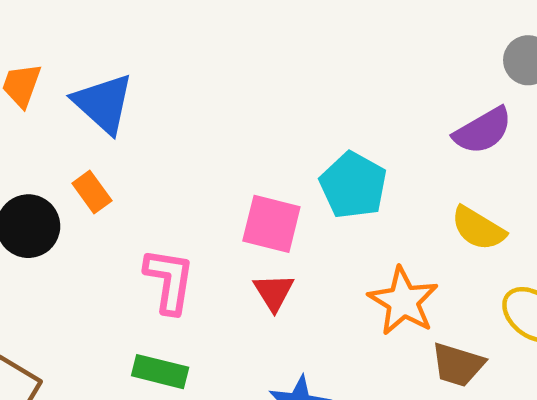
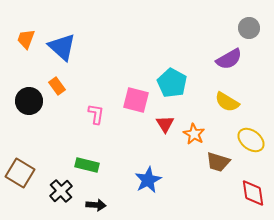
pink L-shape: (169, 281) -> (96, 114), moved, size x0.7
red triangle: (274, 292) -> (165, 124), moved
orange star: (403, 301) -> (194, 134), size x0.7

